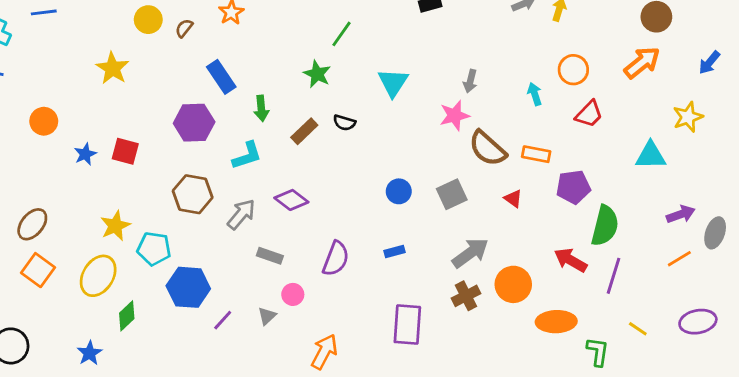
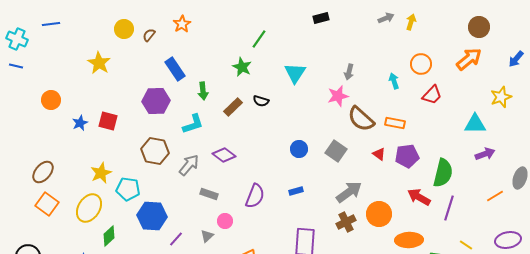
purple pentagon: (573, 187) -> (407, 156), moved
gray square: (452, 194) -> (336, 151), turned -30
purple arrow: (681, 214) -> (485, 154), moved

